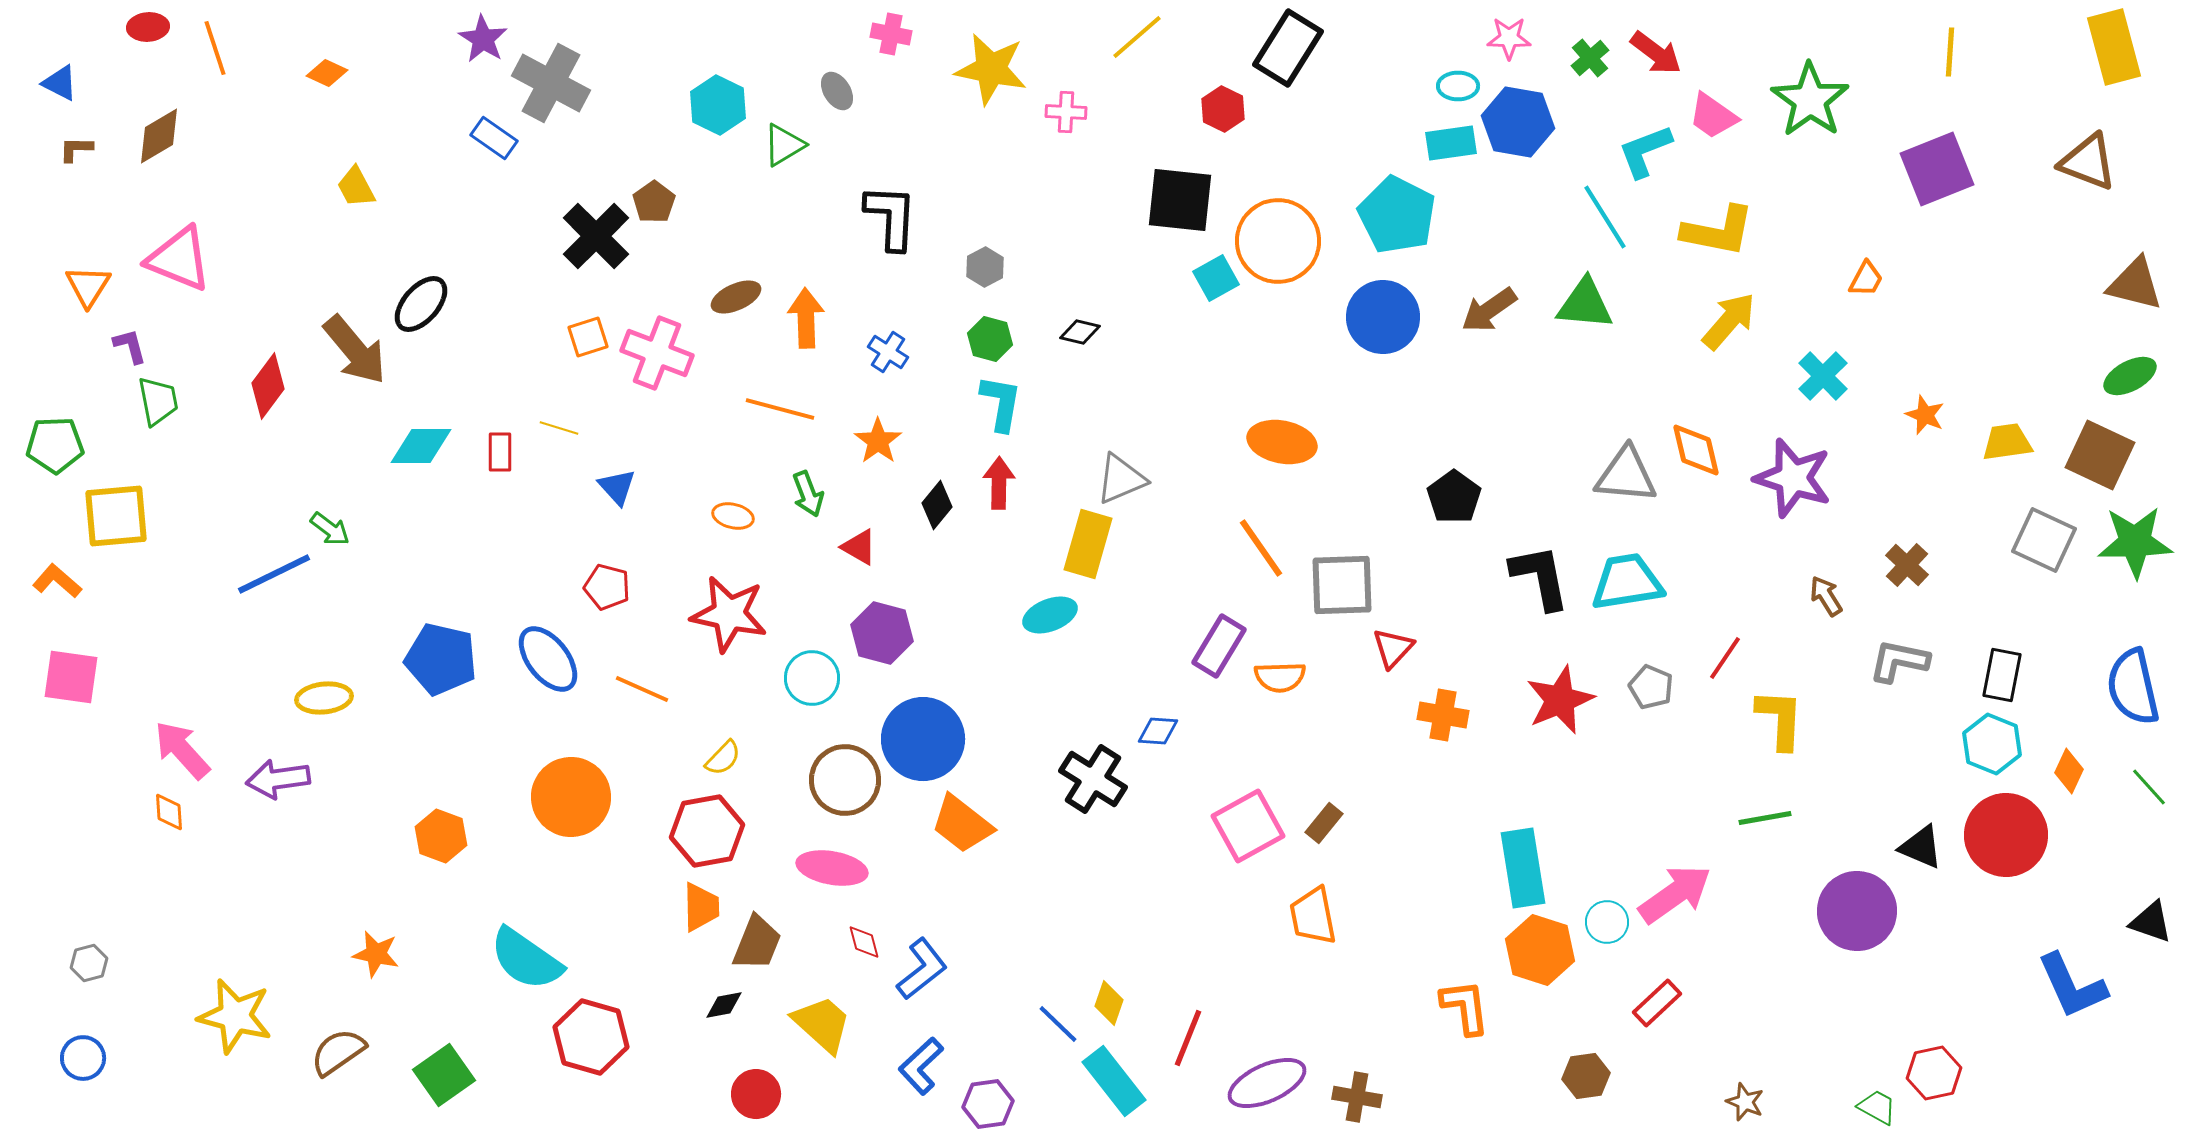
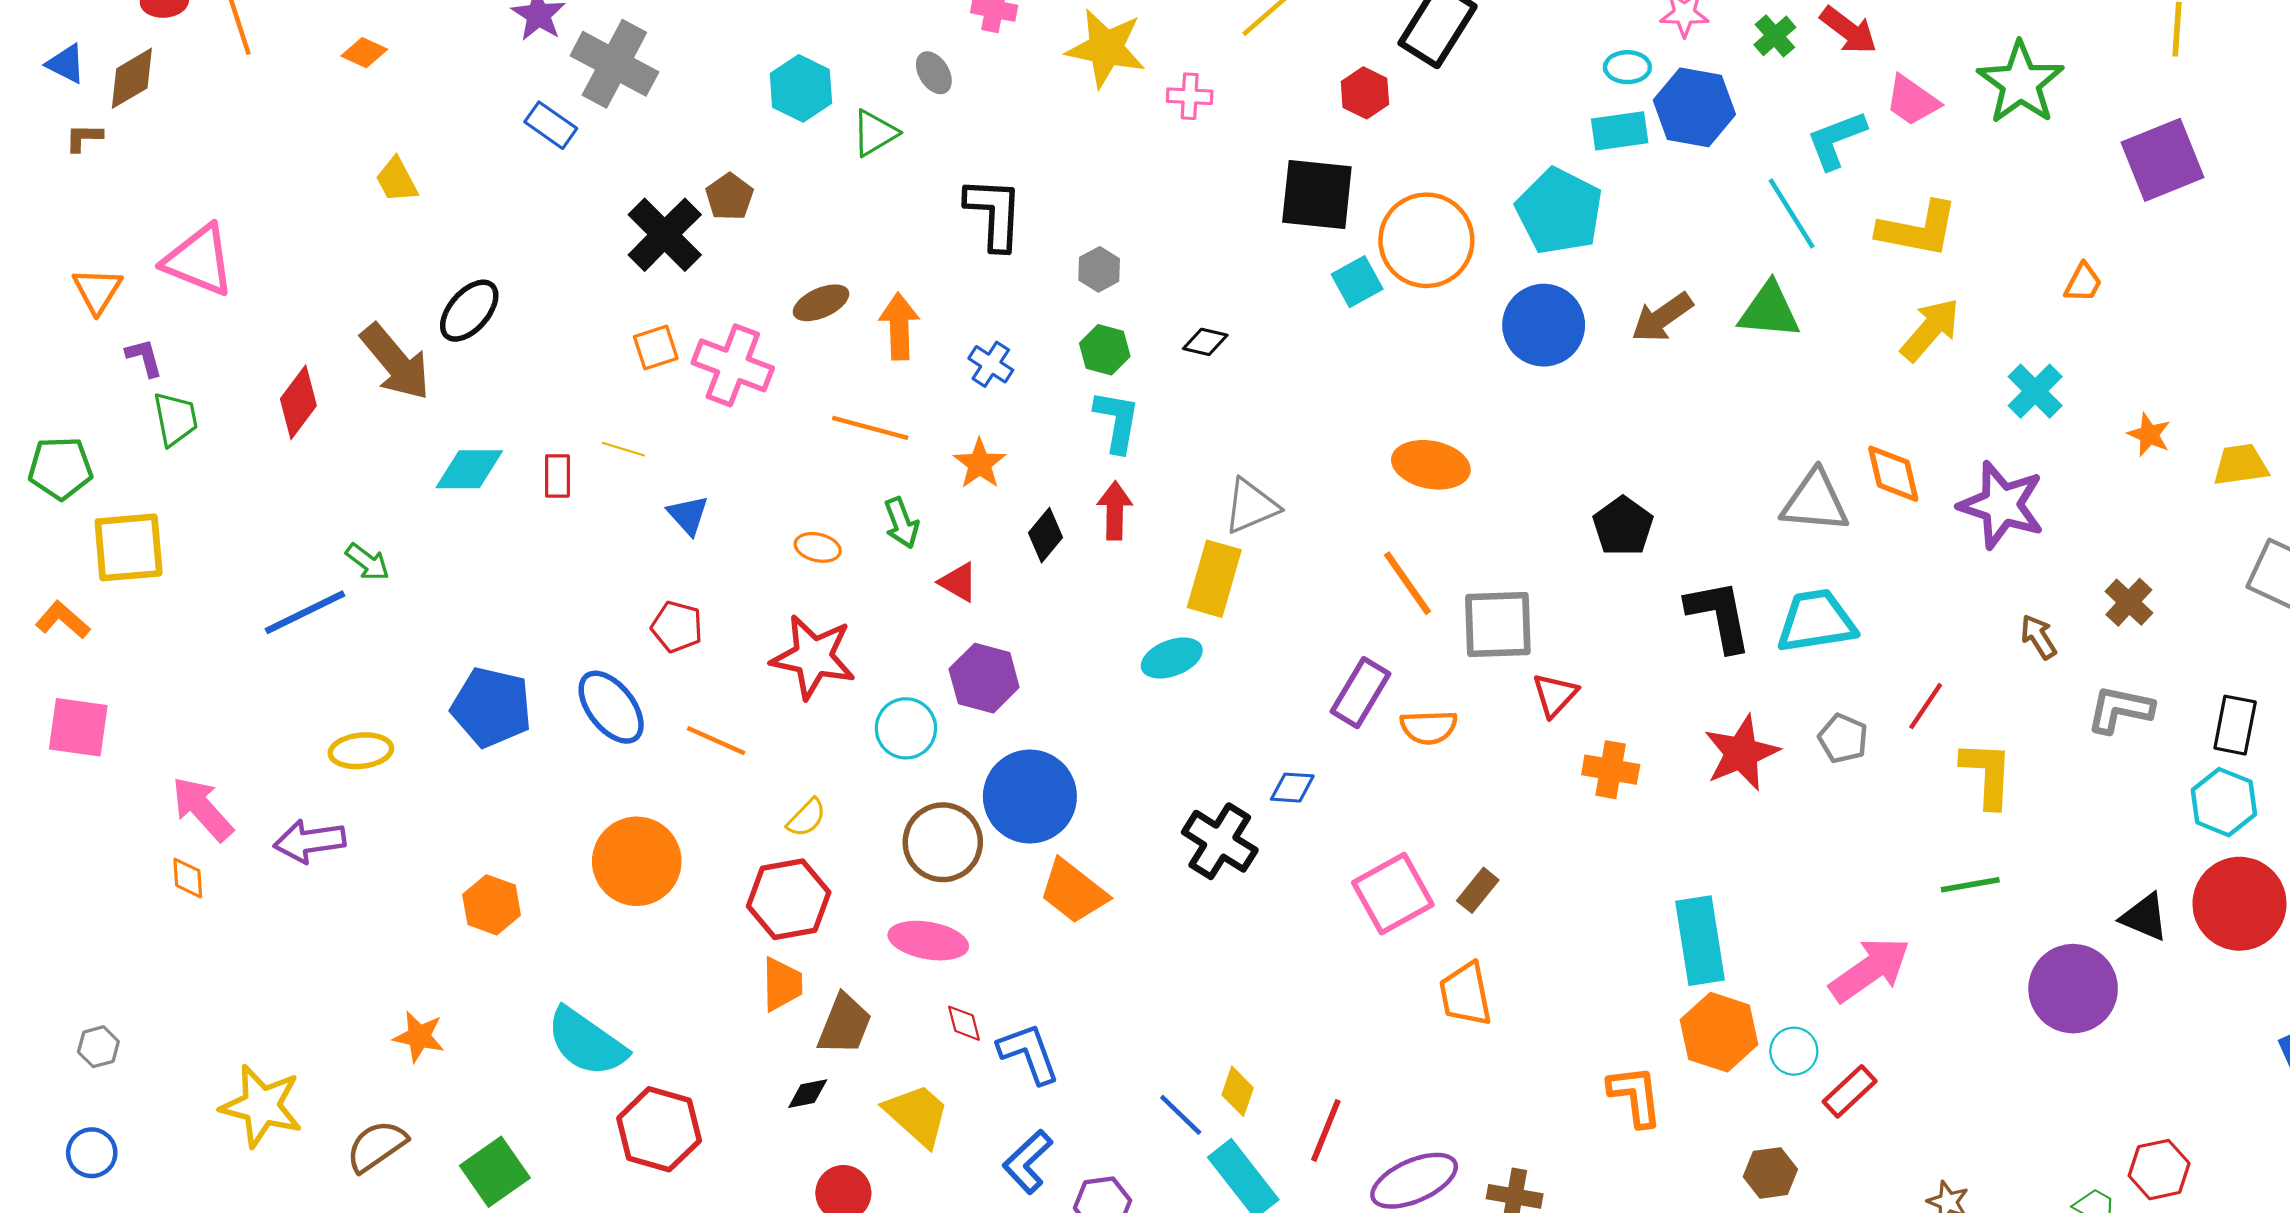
brown diamond: (159, 136) -> (132, 78), moved
cyan circle: (1607, 922) -> (1794, 1051), moved
blue L-shape: (922, 969) -> (1029, 1053), turned -72

